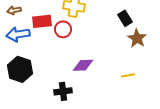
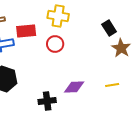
red circle: (63, 29) -> (55, 44), moved
purple diamond: (83, 65) -> (74, 87), moved

